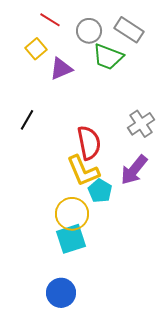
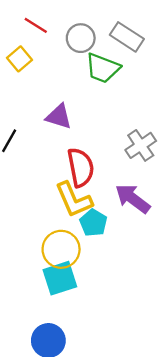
purple triangle: (61, 69) -> (59, 117), moved, turned 40
purple arrow: (134, 170) -> (133, 199), turned 88

